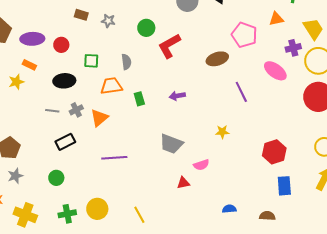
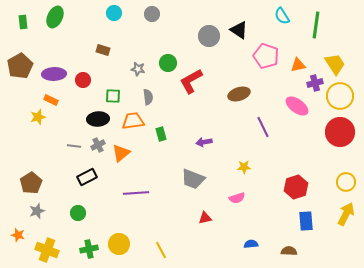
orange triangle: (276, 19) -> (298, 65), moved
gray star: (108, 21) -> (138, 69), moved
pink pentagon: (244, 35) -> (266, 56), moved
black ellipse: (64, 81) -> (98, 119), moved
purple arrow: (177, 96) -> (204, 142), moved
pink semicircle: (201, 165) -> (237, 198), moved

